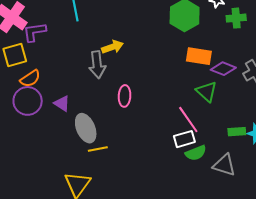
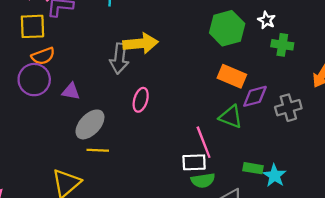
yellow arrow: (112, 47) -> (141, 43), size x1.4
purple diamond: (223, 69) -> (255, 96), turned -50
green triangle: (207, 92) -> (231, 117), turned -35
purple triangle: (62, 103) -> (71, 91), turned -36
gray ellipse: (86, 128) -> (90, 124), turned 52

